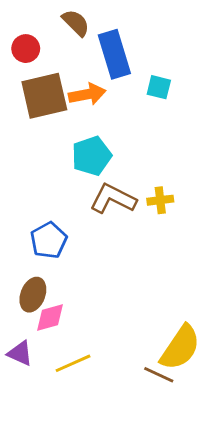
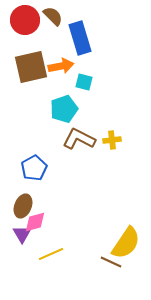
red circle: (26, 49) -> (25, 20), moved, size x1.5
cyan square: (159, 87) -> (84, 82), moved
purple triangle: (20, 353) -> (22, 234), moved, turned 36

